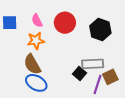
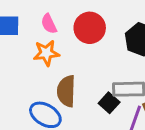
brown semicircle: (32, 64) -> (66, 91), moved, turned 30

